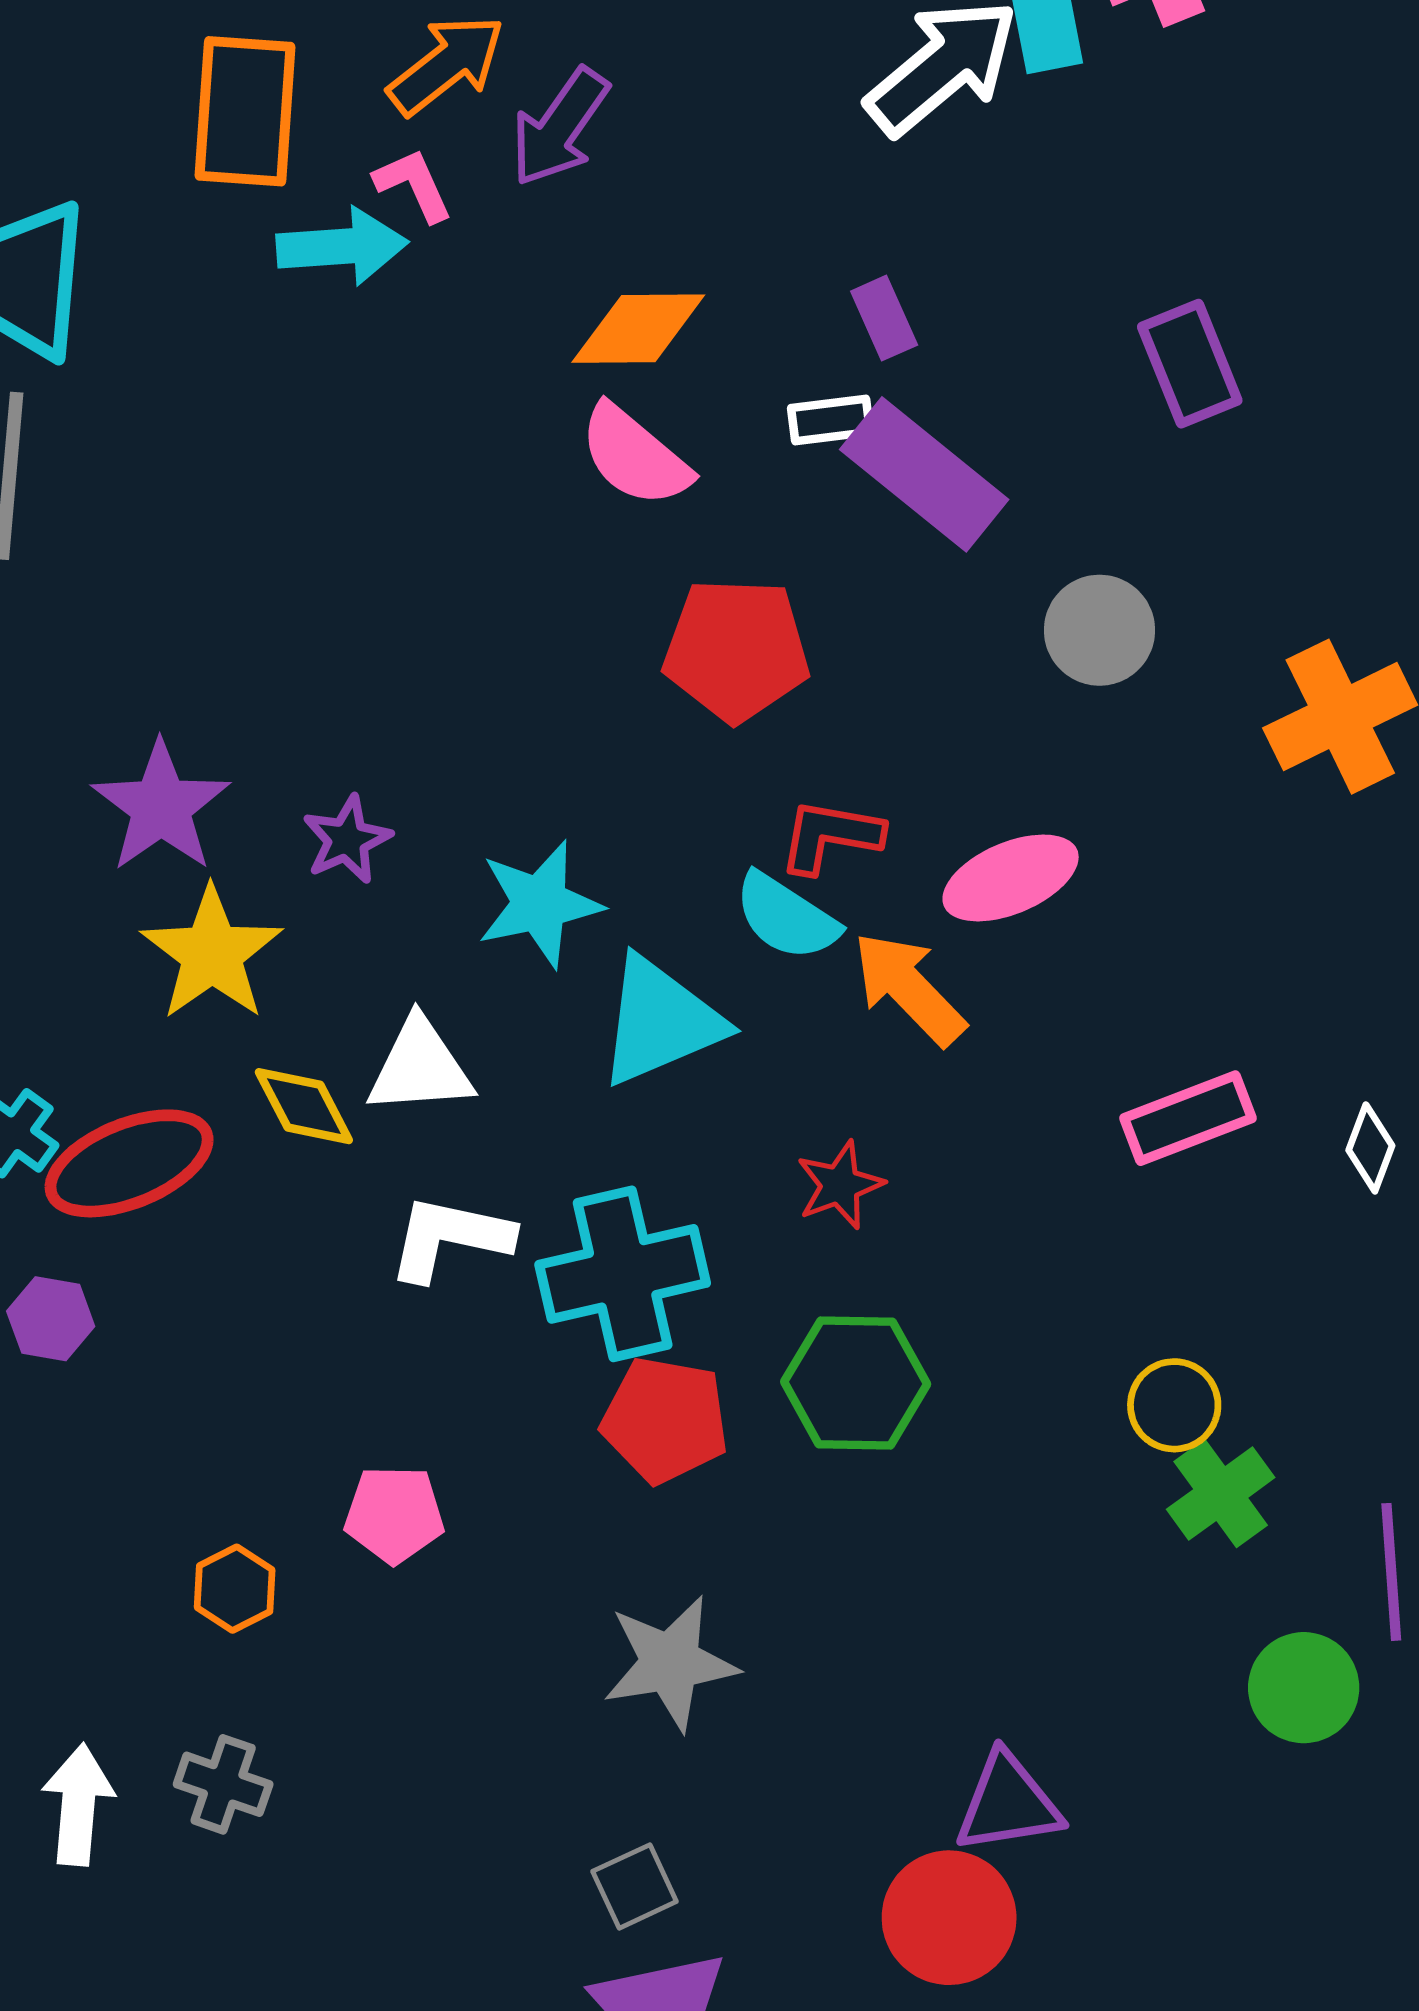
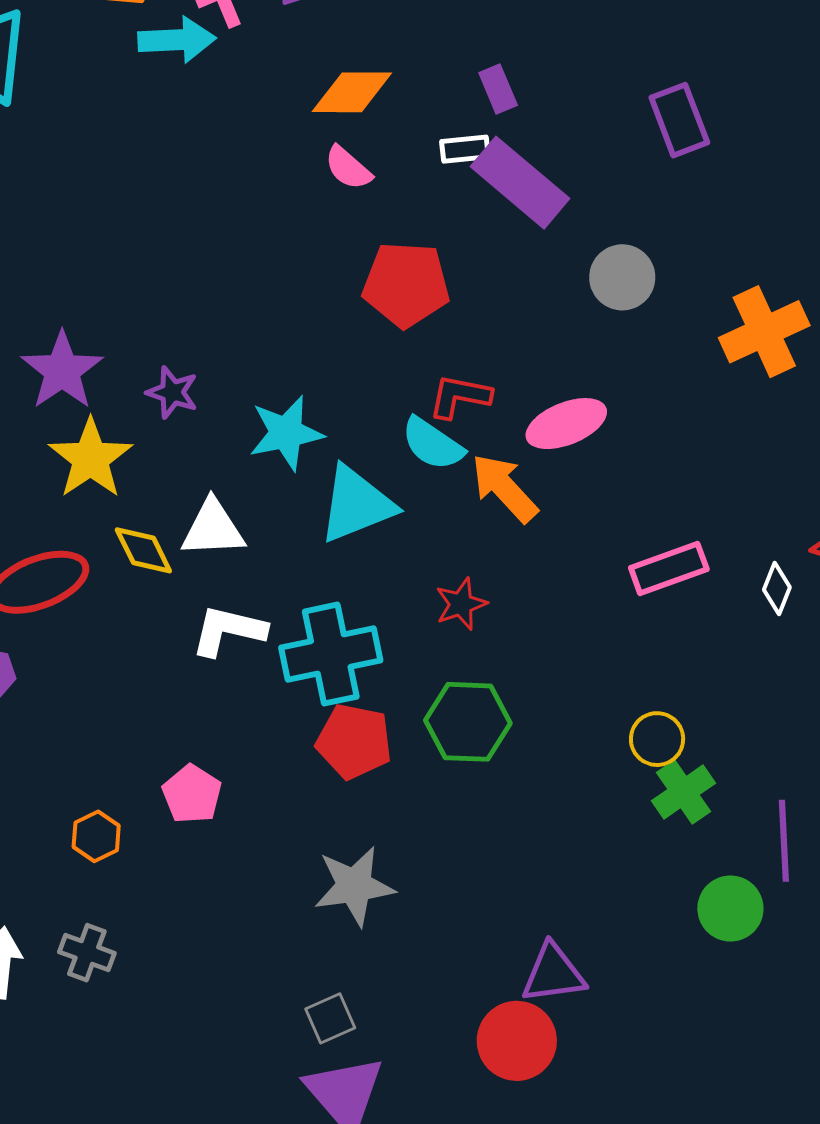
pink semicircle: (635, 456) -> (348, 168), size x0.7
purple star: (347, 840) -> (172, 392), turned -30
pink pentagon: (394, 1514) -> (192, 794), turned 30

